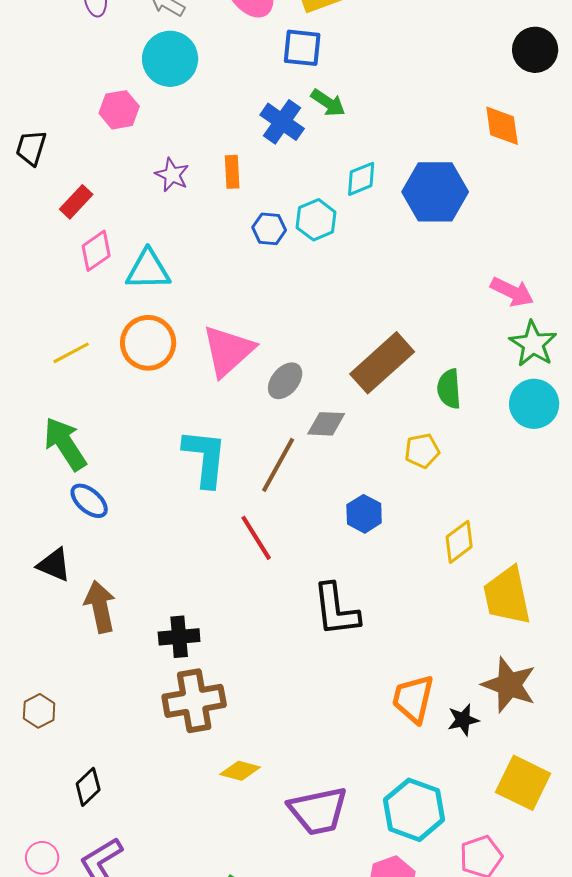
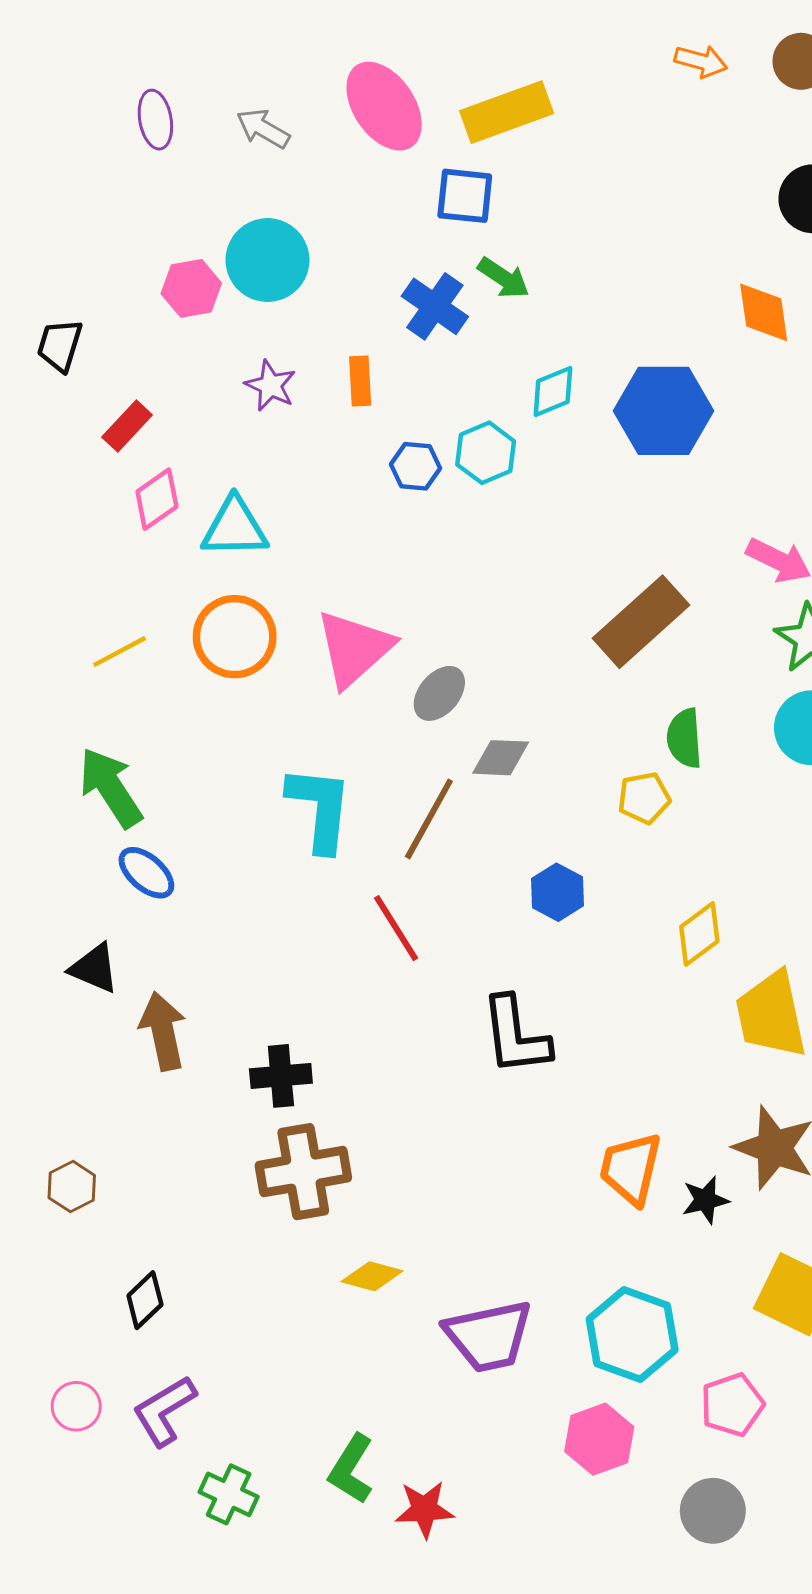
cyan circle: (170, 59) -> (267, 260), moved
brown rectangle: (382, 363) -> (641, 622), moved
green semicircle: (449, 389) -> (684, 738), moved

